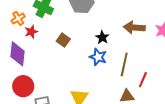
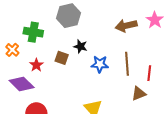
red star: (31, 32) -> (36, 65), moved
black star: (102, 37) -> (80, 46), moved
purple diamond: (17, 54) -> (22, 84), turned -35

